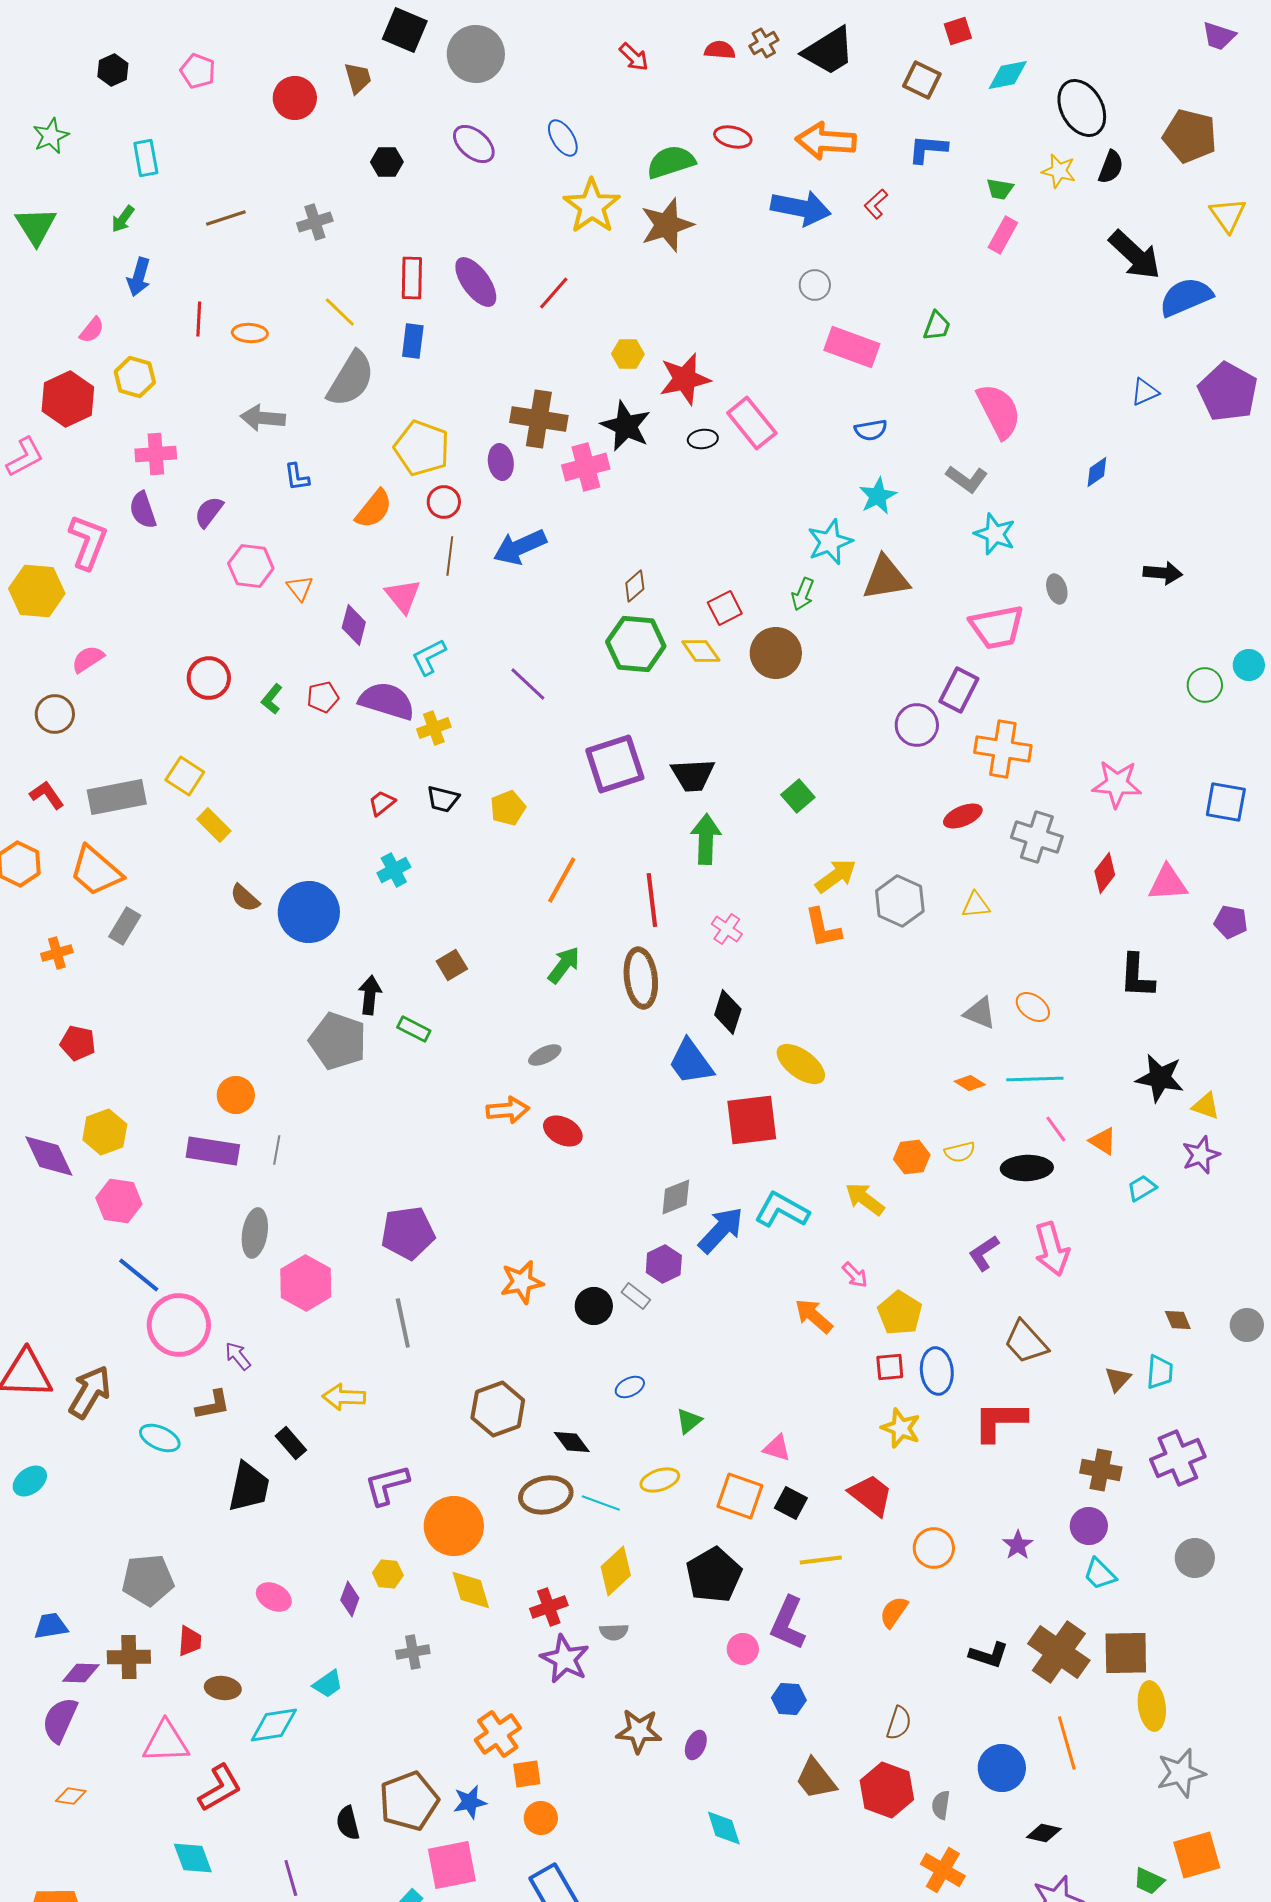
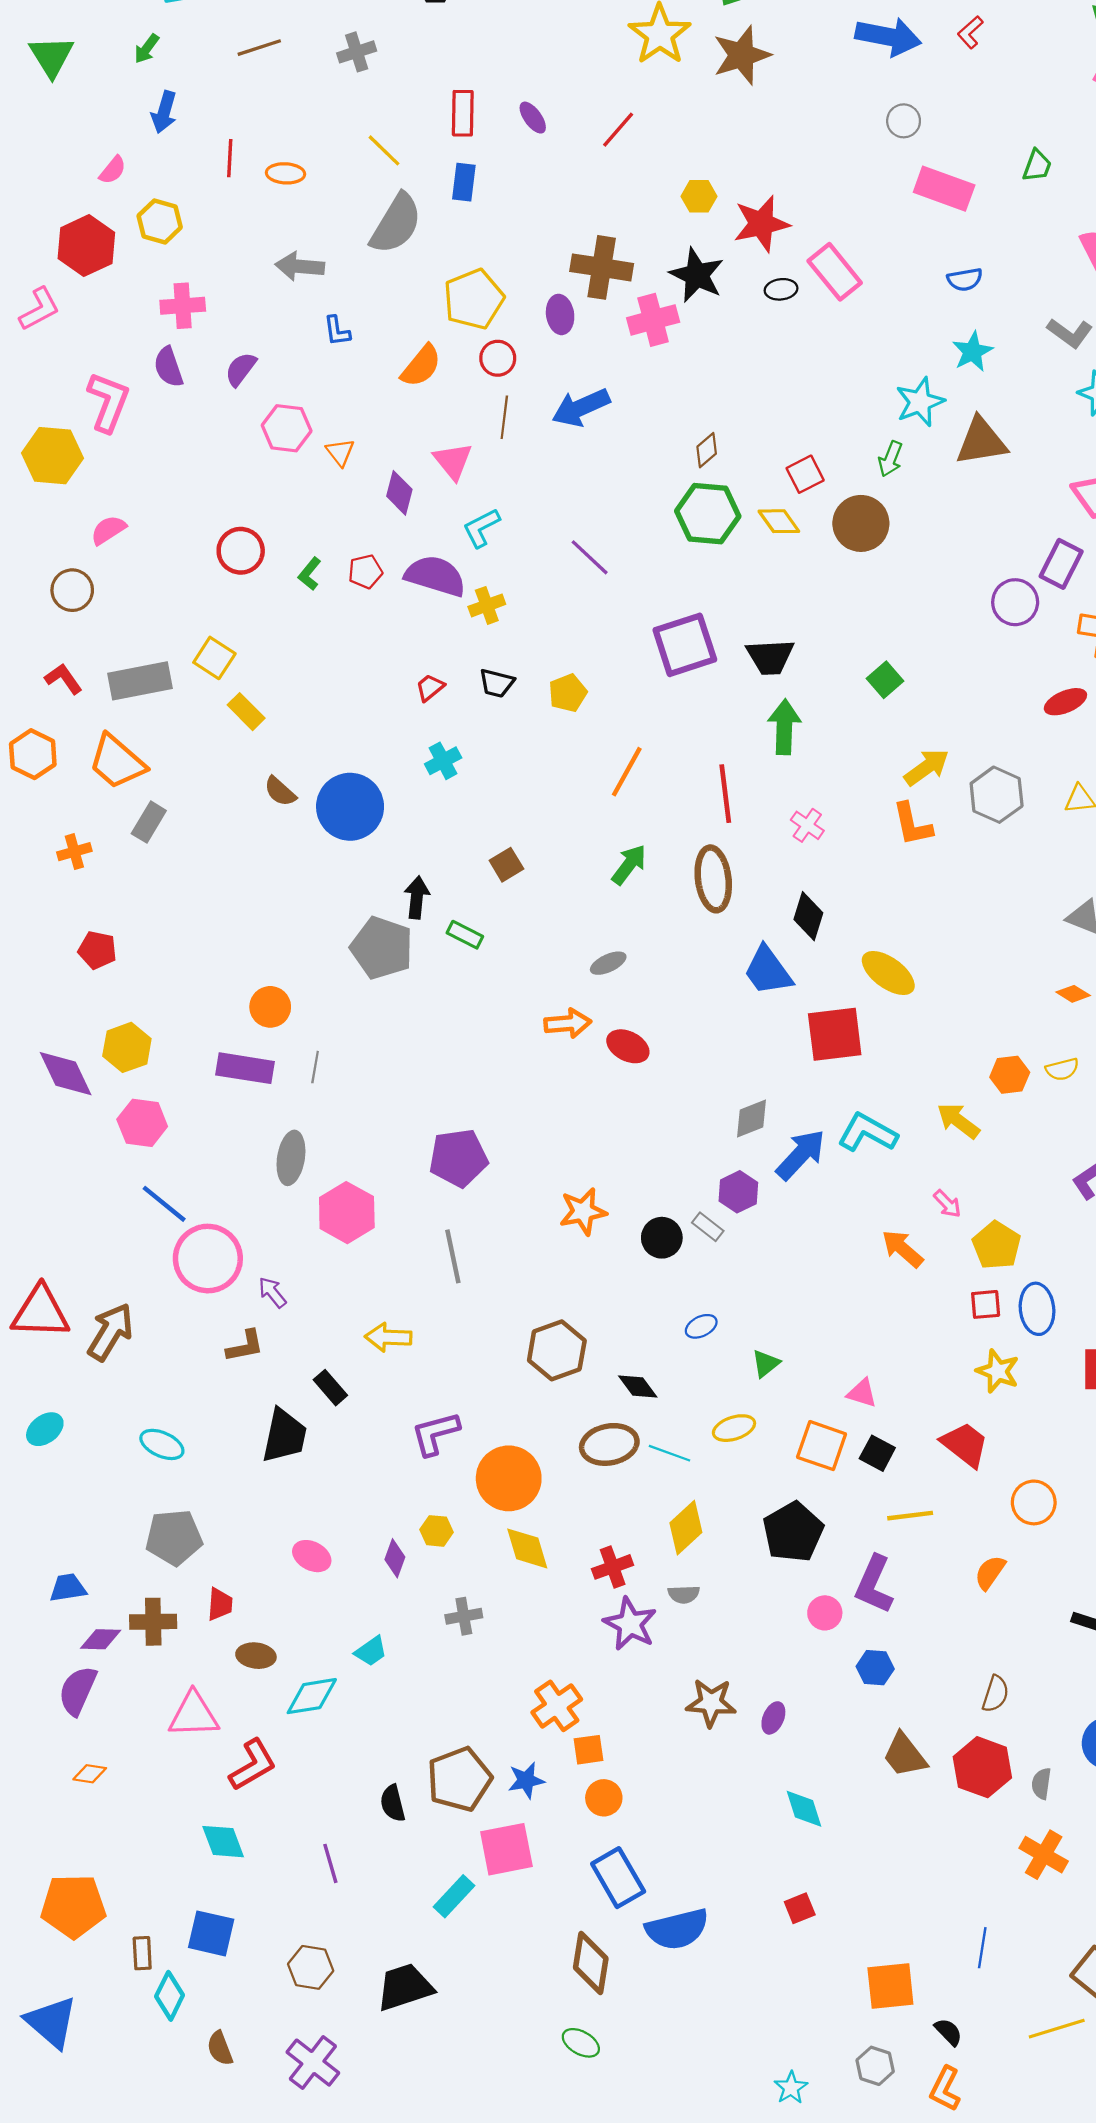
purple ellipse: (476, 282) -> (533, 118), size x0.6
yellow pentagon: (422, 448) -> (474, 299), turned 30
cyan ellipse: (160, 1438) -> (162, 1444), moved

